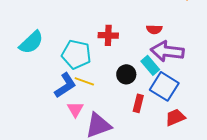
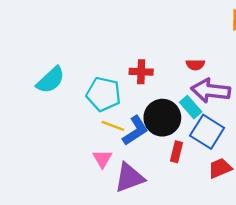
black circle: (126, 74) -> (162, 118), size x1.6
blue L-shape: (65, 85) -> (135, 131), moved

